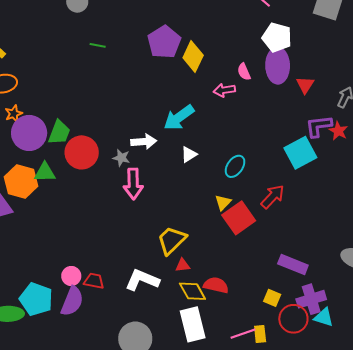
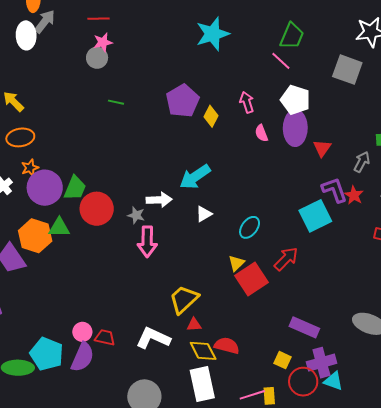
yellow diamond: (193, 56) -> (211, 116), size x0.7
pink arrow: (224, 90) -> (247, 102), moved, turned 80
purple L-shape: (319, 126) -> (334, 190), turned 76

